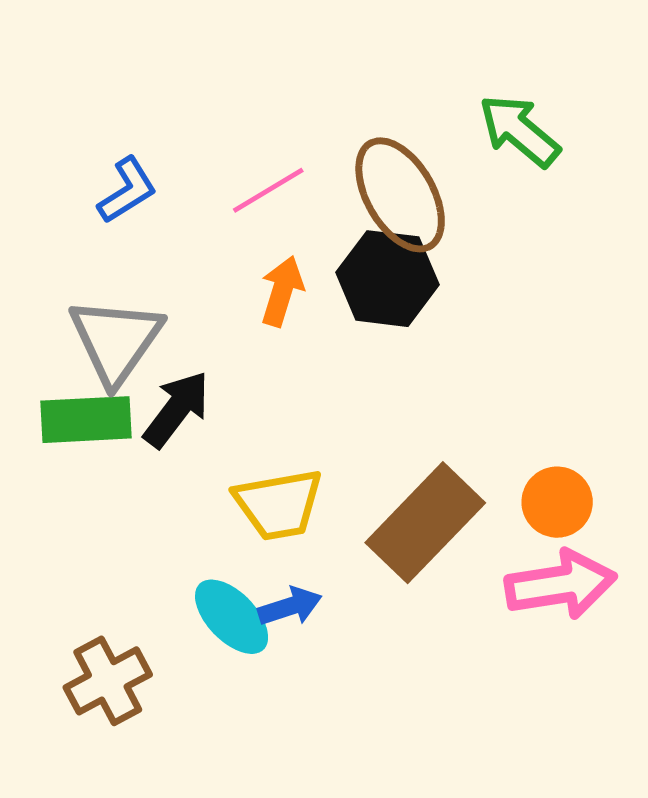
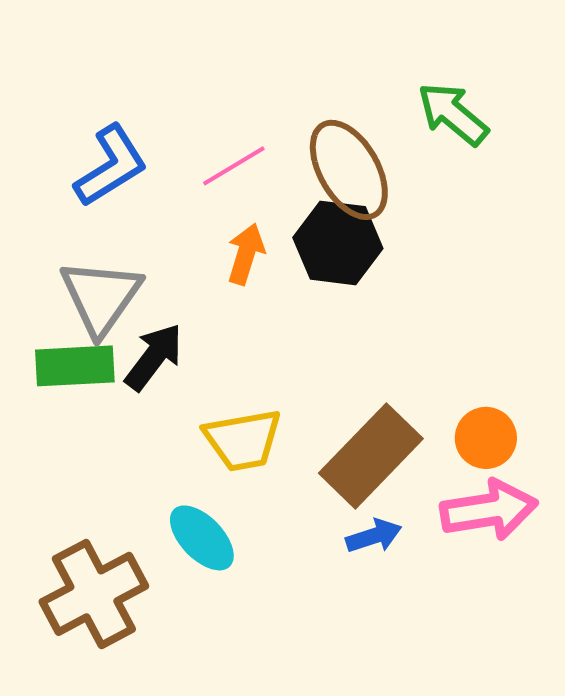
blue L-shape: (127, 190) -> (111, 166), size x1.4
blue arrow: (290, 606) -> (374, 536), moved
brown cross: (108, 681) -> (94, 594), size x1.4

